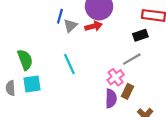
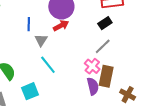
gray triangle: (70, 26) -> (41, 40), moved
cyan square: (32, 84) -> (30, 91), moved
brown rectangle: (128, 91) -> (106, 76), size x1.5

